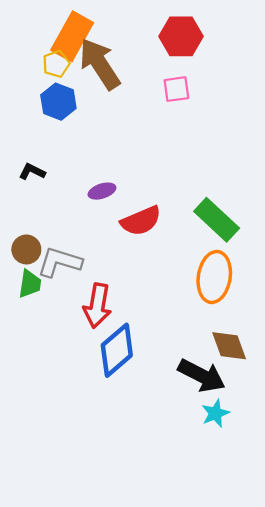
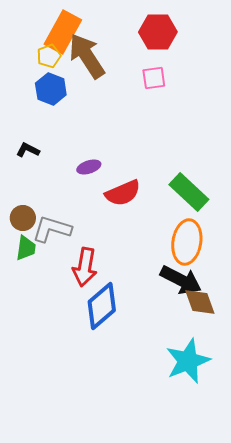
black arrow: (202, 376) -> (181, 280), moved
cyan star: (215, 413) -> (188, 361), size x1.8

